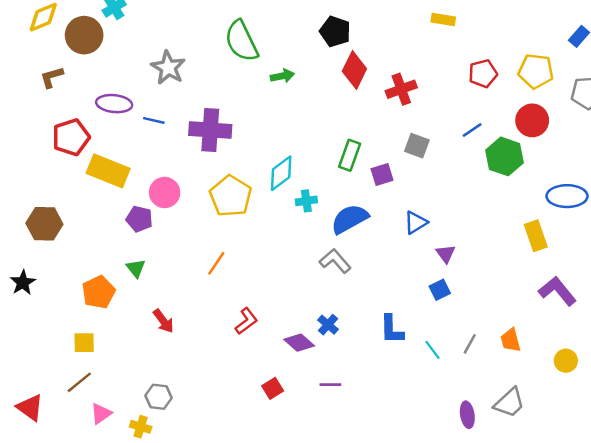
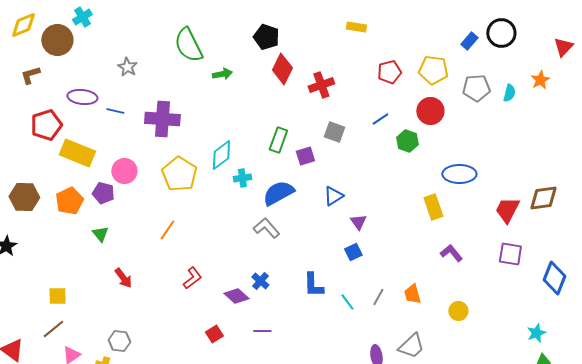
gray star: (168, 68) -> (127, 67), size x0.7
green hexagon: (505, 156) -> (407, 141), size x0.7
purple L-shape: (557, 291) -> (451, 253), size x0.7
orange pentagon: (99, 292) -> (69, 201), moved

